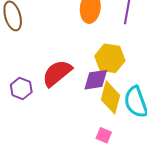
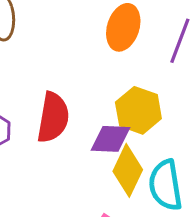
red semicircle: (57, 73) -> (53, 118), turned 128

